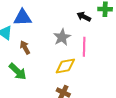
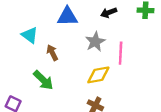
black arrow: (84, 17) -> (109, 13), moved, turned -48
blue triangle: (23, 18) -> (67, 17), moved

